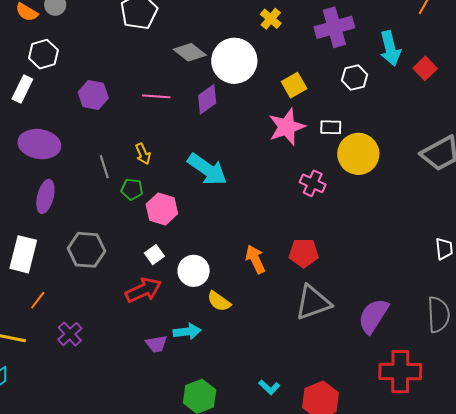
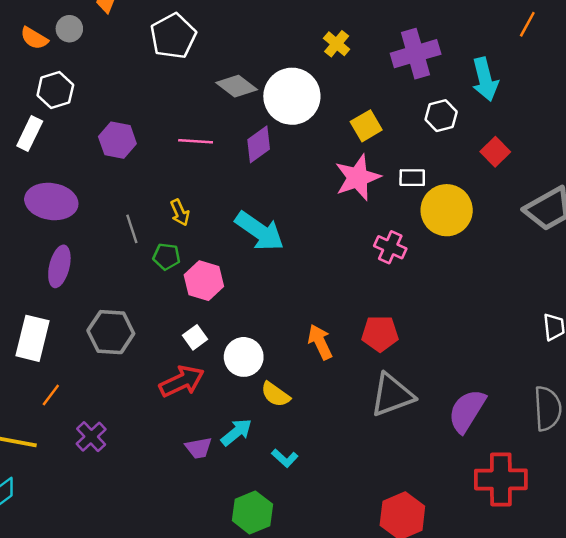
red square: (425, 68) -> (495, 152), moved
cyan arrow: (187, 332) -> (236, 432), turned -32
cyan L-shape: (269, 387) -> (285, 458), moved

